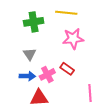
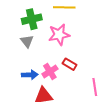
pink star: (73, 39) -> (59, 35), moved
gray triangle: (30, 54) -> (27, 41), moved

